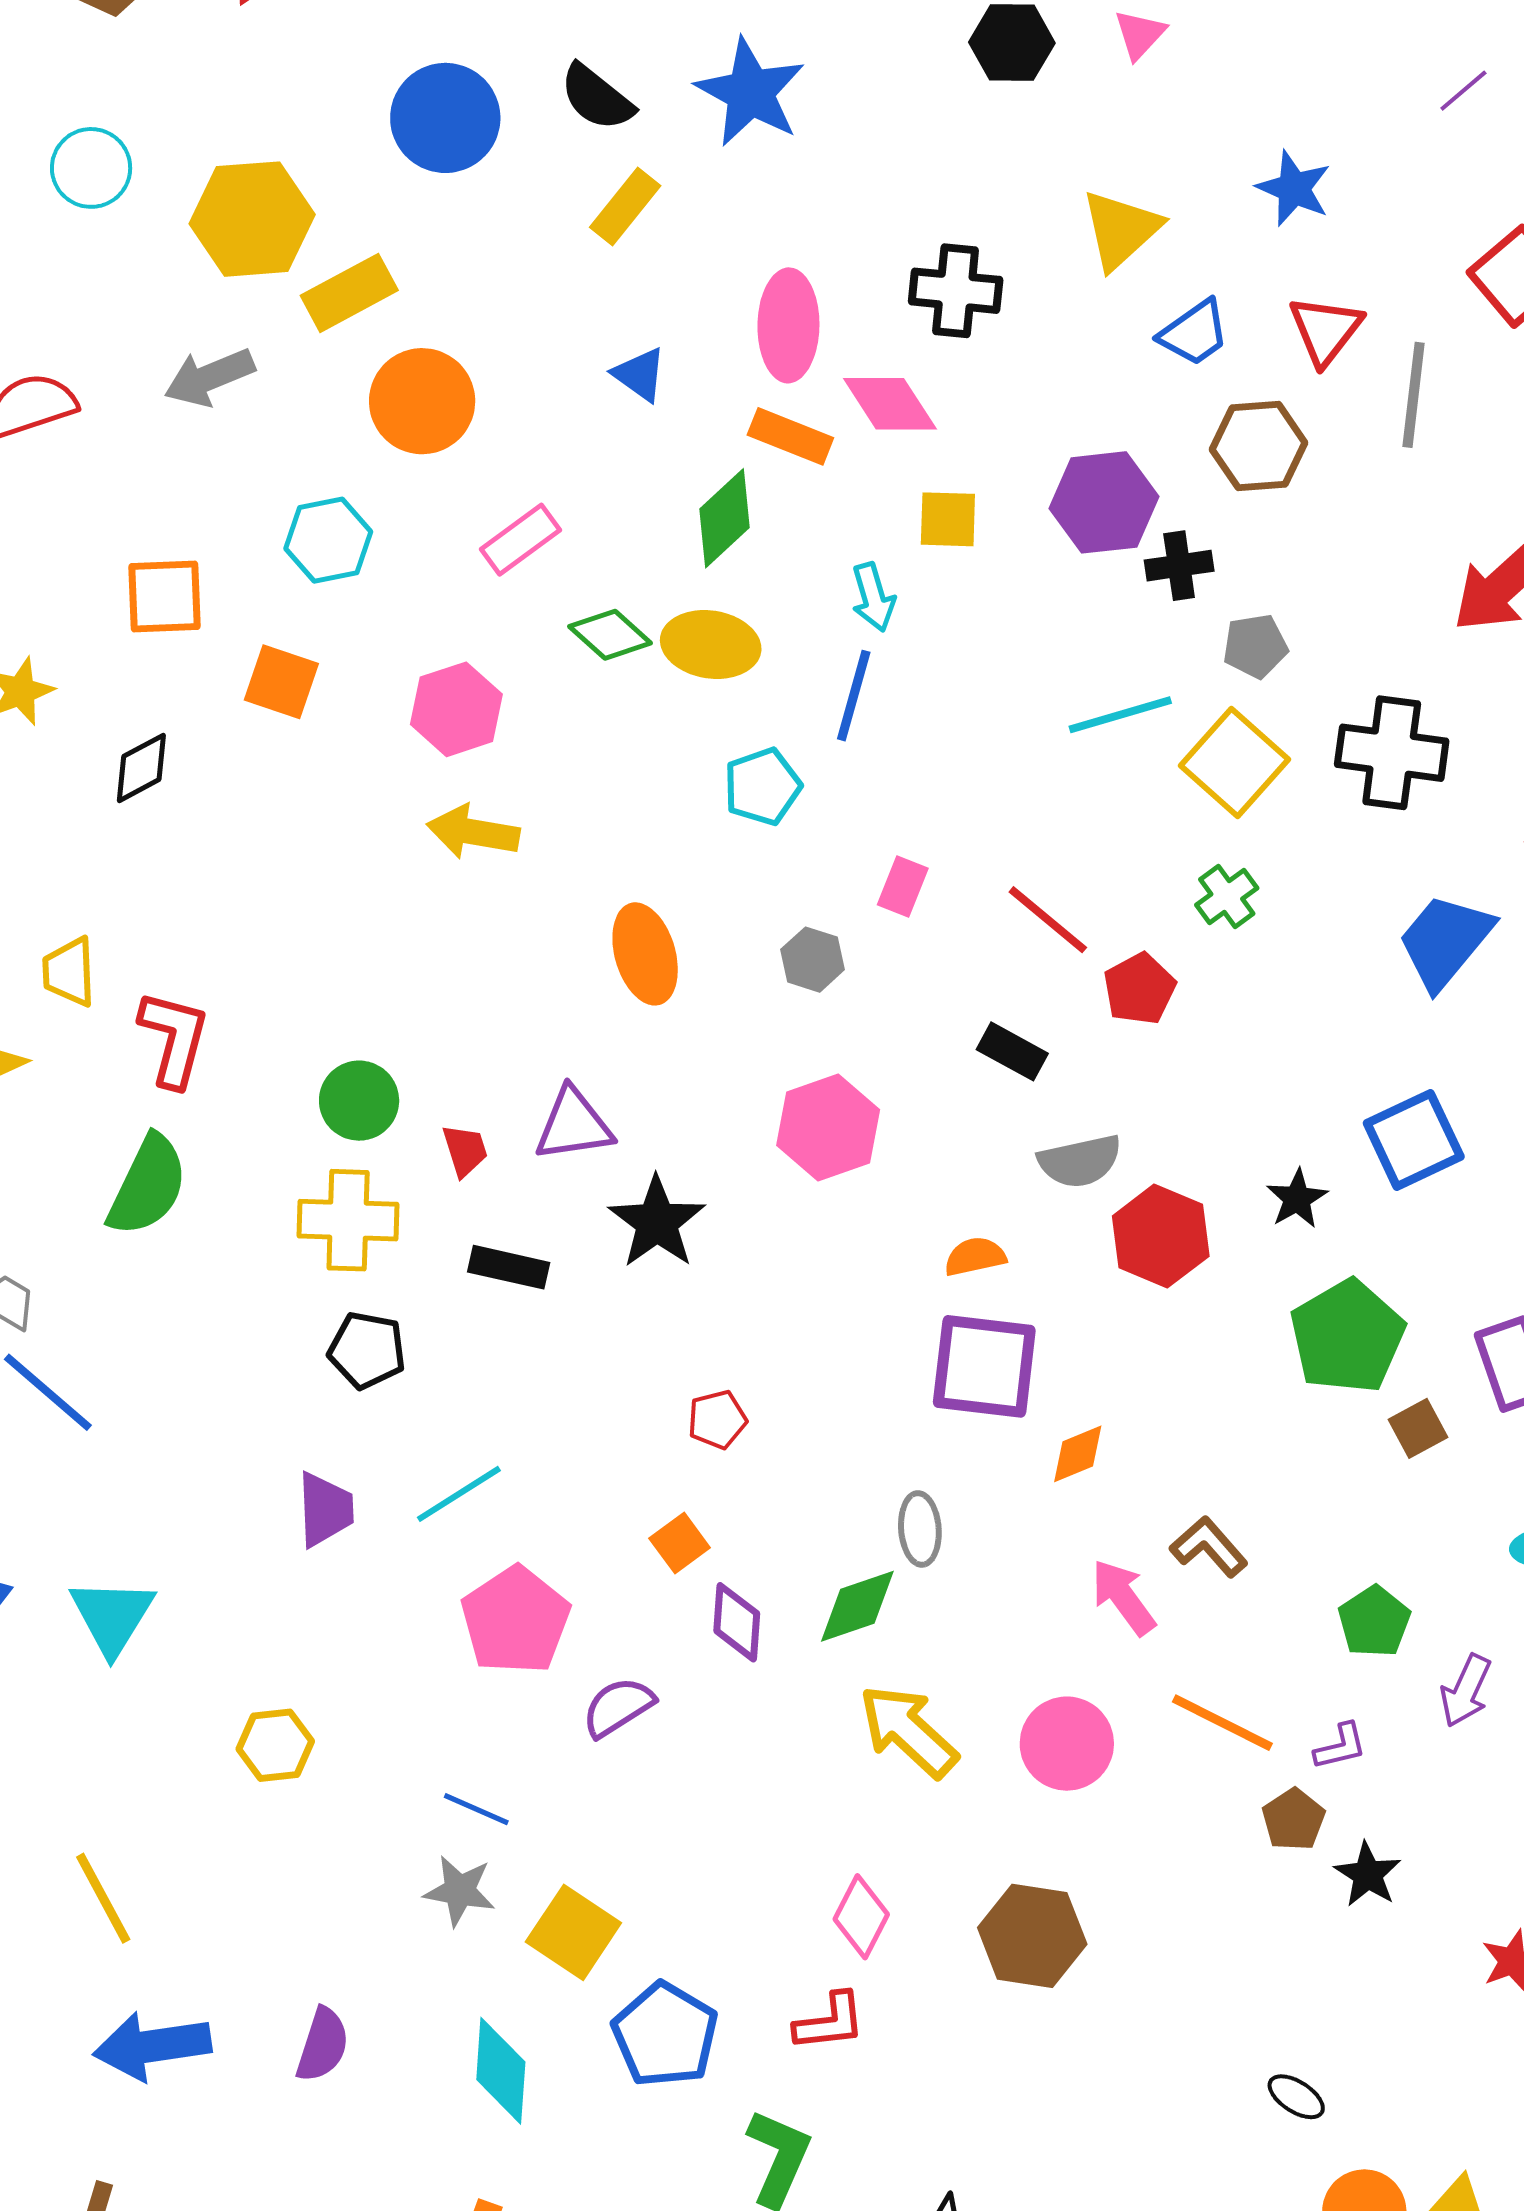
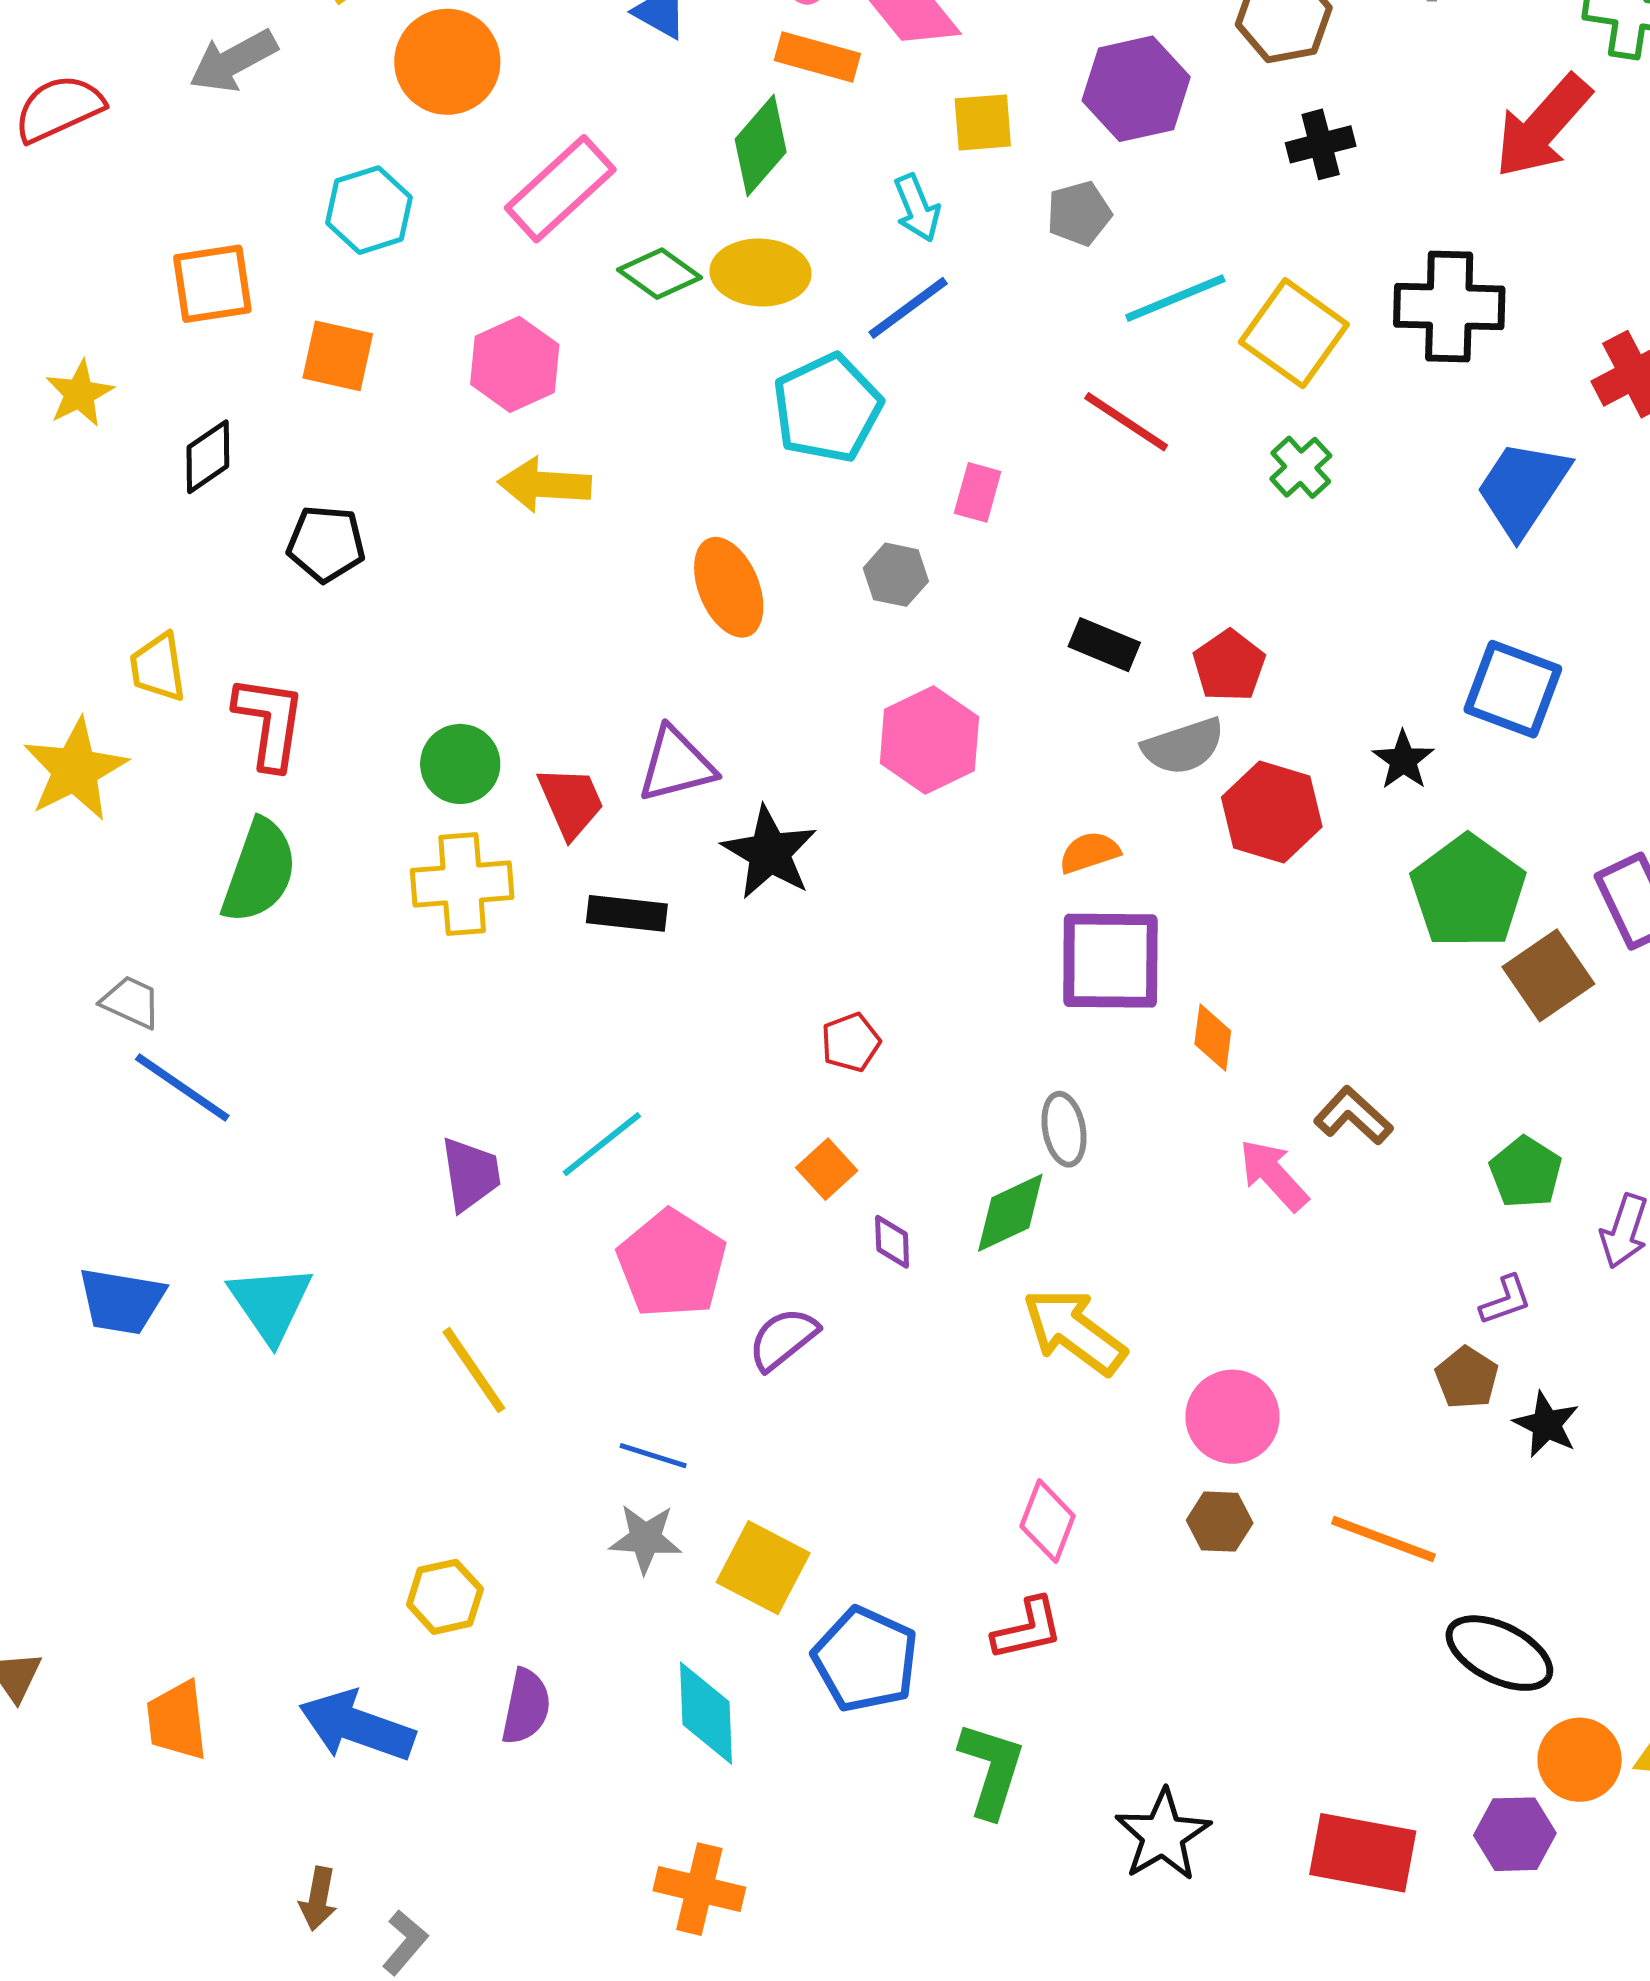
pink rectangle: (521, 540) -> (560, 189), size x1.4
black cross: (1179, 566) -> (1321, 144), moved
gray pentagon: (1255, 646) -> (1079, 213), moved
blue line: (854, 696) -> (908, 308), turned 44
cyan pentagon: (762, 787) -> (827, 408), size x1.4
red line: (1048, 920) -> (1126, 422), moved
red pentagon: (1139, 989) -> (1229, 666), moved
blue square: (1414, 1140) -> (1513, 689), turned -38
red trapezoid: (465, 1150) -> (571, 802), size x1.4
black pentagon: (367, 1350) -> (326, 544), moved
brown square: (1418, 1428) -> (1548, 975), size x1.5
orange diamond: (1078, 1454) -> (1213, 1038), turned -54
purple diamond: (737, 1622) -> (892, 1242), size x0.7
orange line: (1222, 1723) -> (1383, 1539), moved
pink circle: (1067, 1744) -> (1233, 1417), moved
yellow hexagon: (275, 1745) -> (445, 1597), moved
yellow line: (103, 1898) -> (474, 1370), moved
brown hexagon: (1032, 1936) -> (1220, 1522), size x0.6
blue arrow: (152, 2046) -> (357, 1726), turned 34
black ellipse: (1296, 2097) -> (1499, 1653), size x1.8

